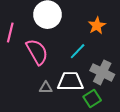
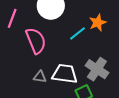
cyan line: (78, 51) -> (78, 33), moved

